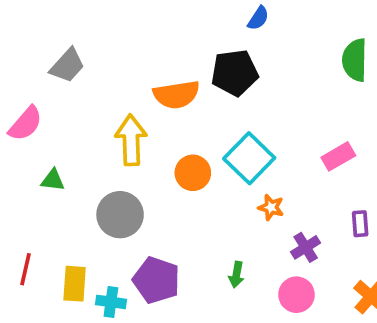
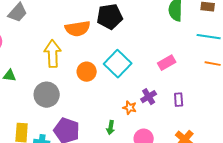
orange star: (271, 207) -> (130, 108), moved
purple cross: (306, 247) -> (149, 97), moved

